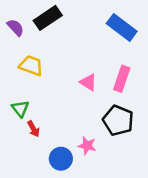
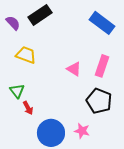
pink star: (87, 146) -> (82, 131), moved
blue circle: (61, 159) -> (51, 133), size x1.4

